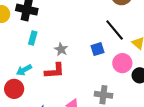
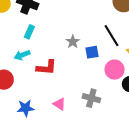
gray star: (61, 49) -> (73, 42), moved
cyan arrow: (24, 70) -> (22, 55), moved

